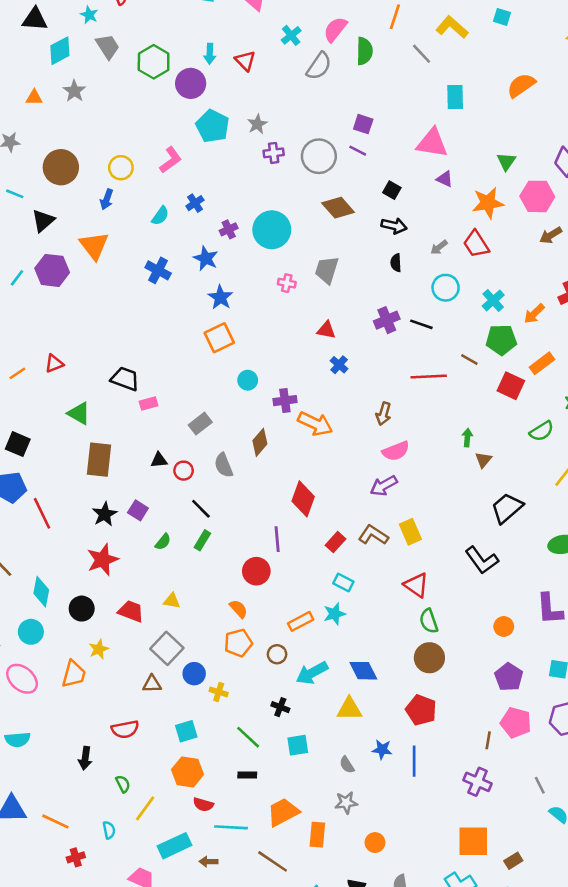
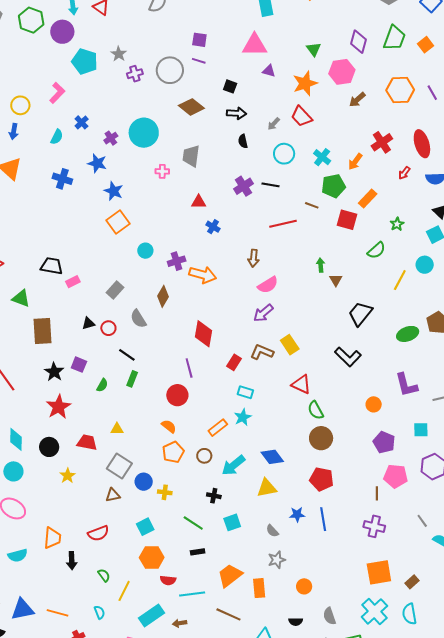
orange trapezoid: (74, 674) -> (52, 538), moved

